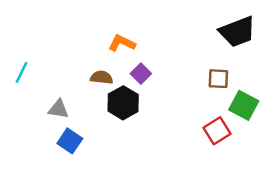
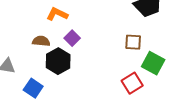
blue square: (70, 141) -> (33, 88), moved

